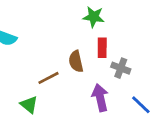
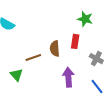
green star: (94, 17) -> (85, 19), moved
gray cross: (121, 68) -> (96, 59), moved

